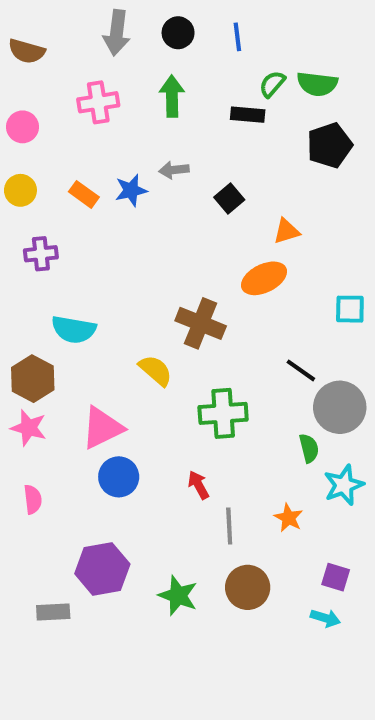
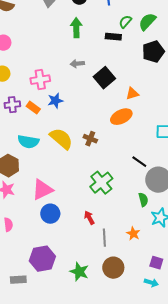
green semicircle: (317, 84) -> (147, 22), turned 126
pink cross: (98, 102) -> (40, 80), moved
blue star: (131, 190) -> (55, 101), moved
orange rectangle: (84, 194) -> (33, 108), moved
black square: (229, 199) -> (104, 78), size x1.5
brown cross: (201, 323) -> (90, 139), size x0.6
yellow semicircle: (156, 370) -> (61, 139), moved, size x1.4
green cross: (223, 413) -> (101, 183), turned -35

